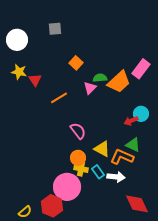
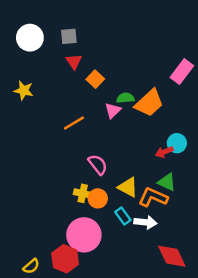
white circle: (17, 40) -> (30, 38), moved
pink rectangle: (141, 69) -> (182, 72), moved
red triangle: (35, 80) -> (74, 62), moved
yellow cross: (81, 169) -> (83, 193), moved

